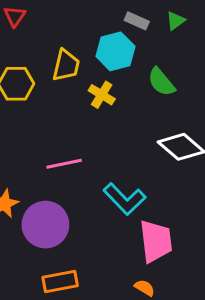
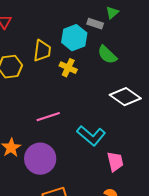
gray rectangle: (137, 21) -> (95, 24), moved
pink trapezoid: (156, 241) -> (115, 162), size x0.7

